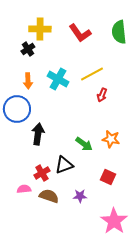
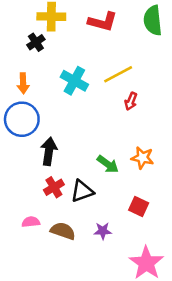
red L-shape: (80, 33) -> (103, 22), turned -40
orange arrow: (28, 81) -> (23, 83), moved
red cross: (42, 173) -> (54, 187), moved

